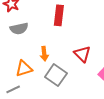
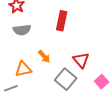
orange arrow: (44, 54) -> (44, 57), turned -40
gray square: (56, 75) -> (66, 79), moved

